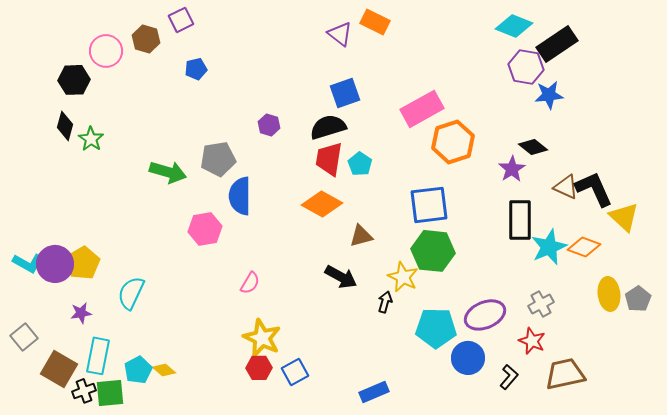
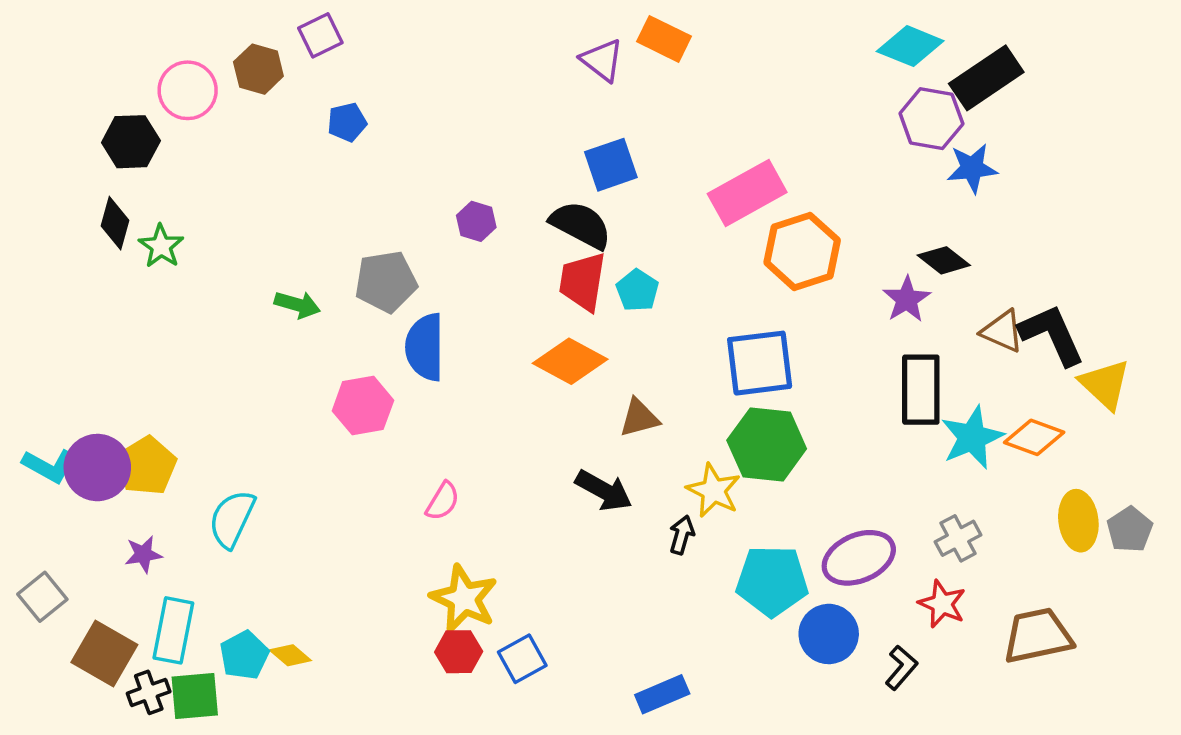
black semicircle: (328, 127) -> (581, 225), turned 45
green arrow: (168, 172) -> (297, 305), size x0.7
brown trapezoid: (565, 374) -> (1038, 636), moved

